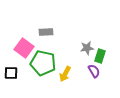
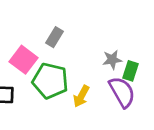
gray rectangle: (46, 32) -> (55, 37), turned -56
purple semicircle: (94, 71) -> (122, 92), size x1.6

